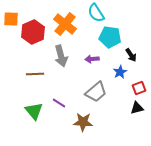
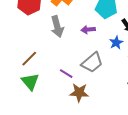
brown line: (35, 74) -> (29, 59), moved, turned -42
purple line: (59, 103) -> (66, 74), moved

